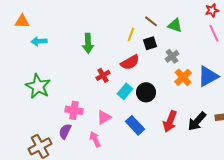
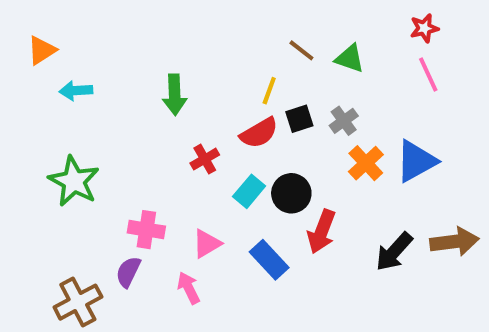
orange triangle: (22, 21) -> (42, 50), turned -35
yellow line: (131, 34) -> (269, 91), moved
black square: (150, 43) -> (299, 119), moved
red arrow: (170, 121) -> (322, 232), moved

